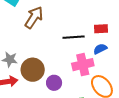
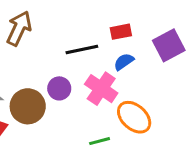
pink cross: (83, 65) -> (101, 89), turned -35
purple circle: (54, 83) -> (59, 88), moved

